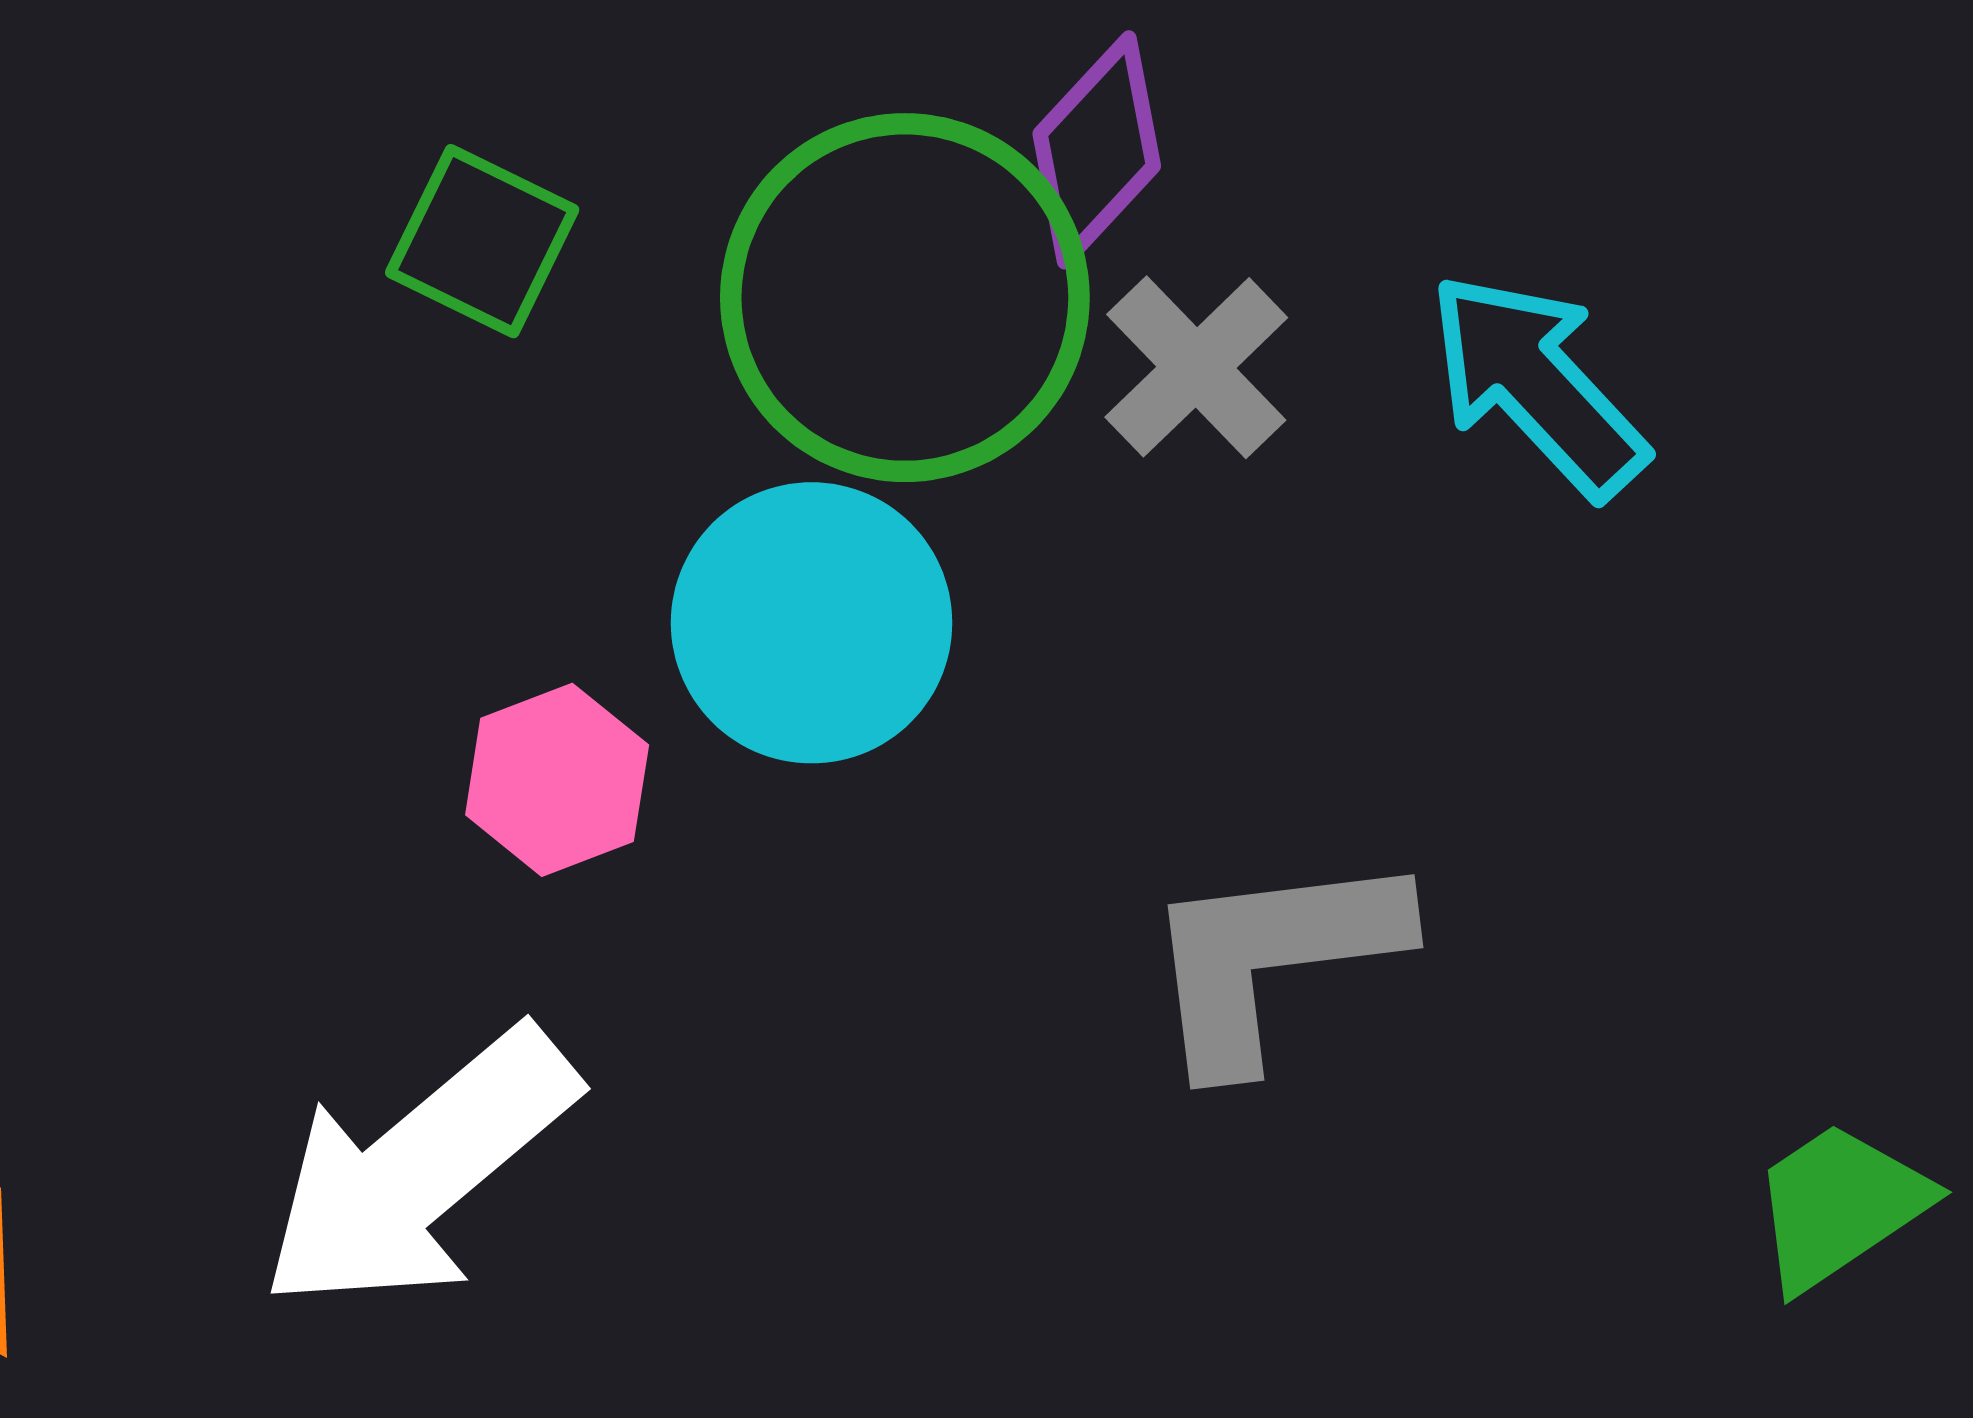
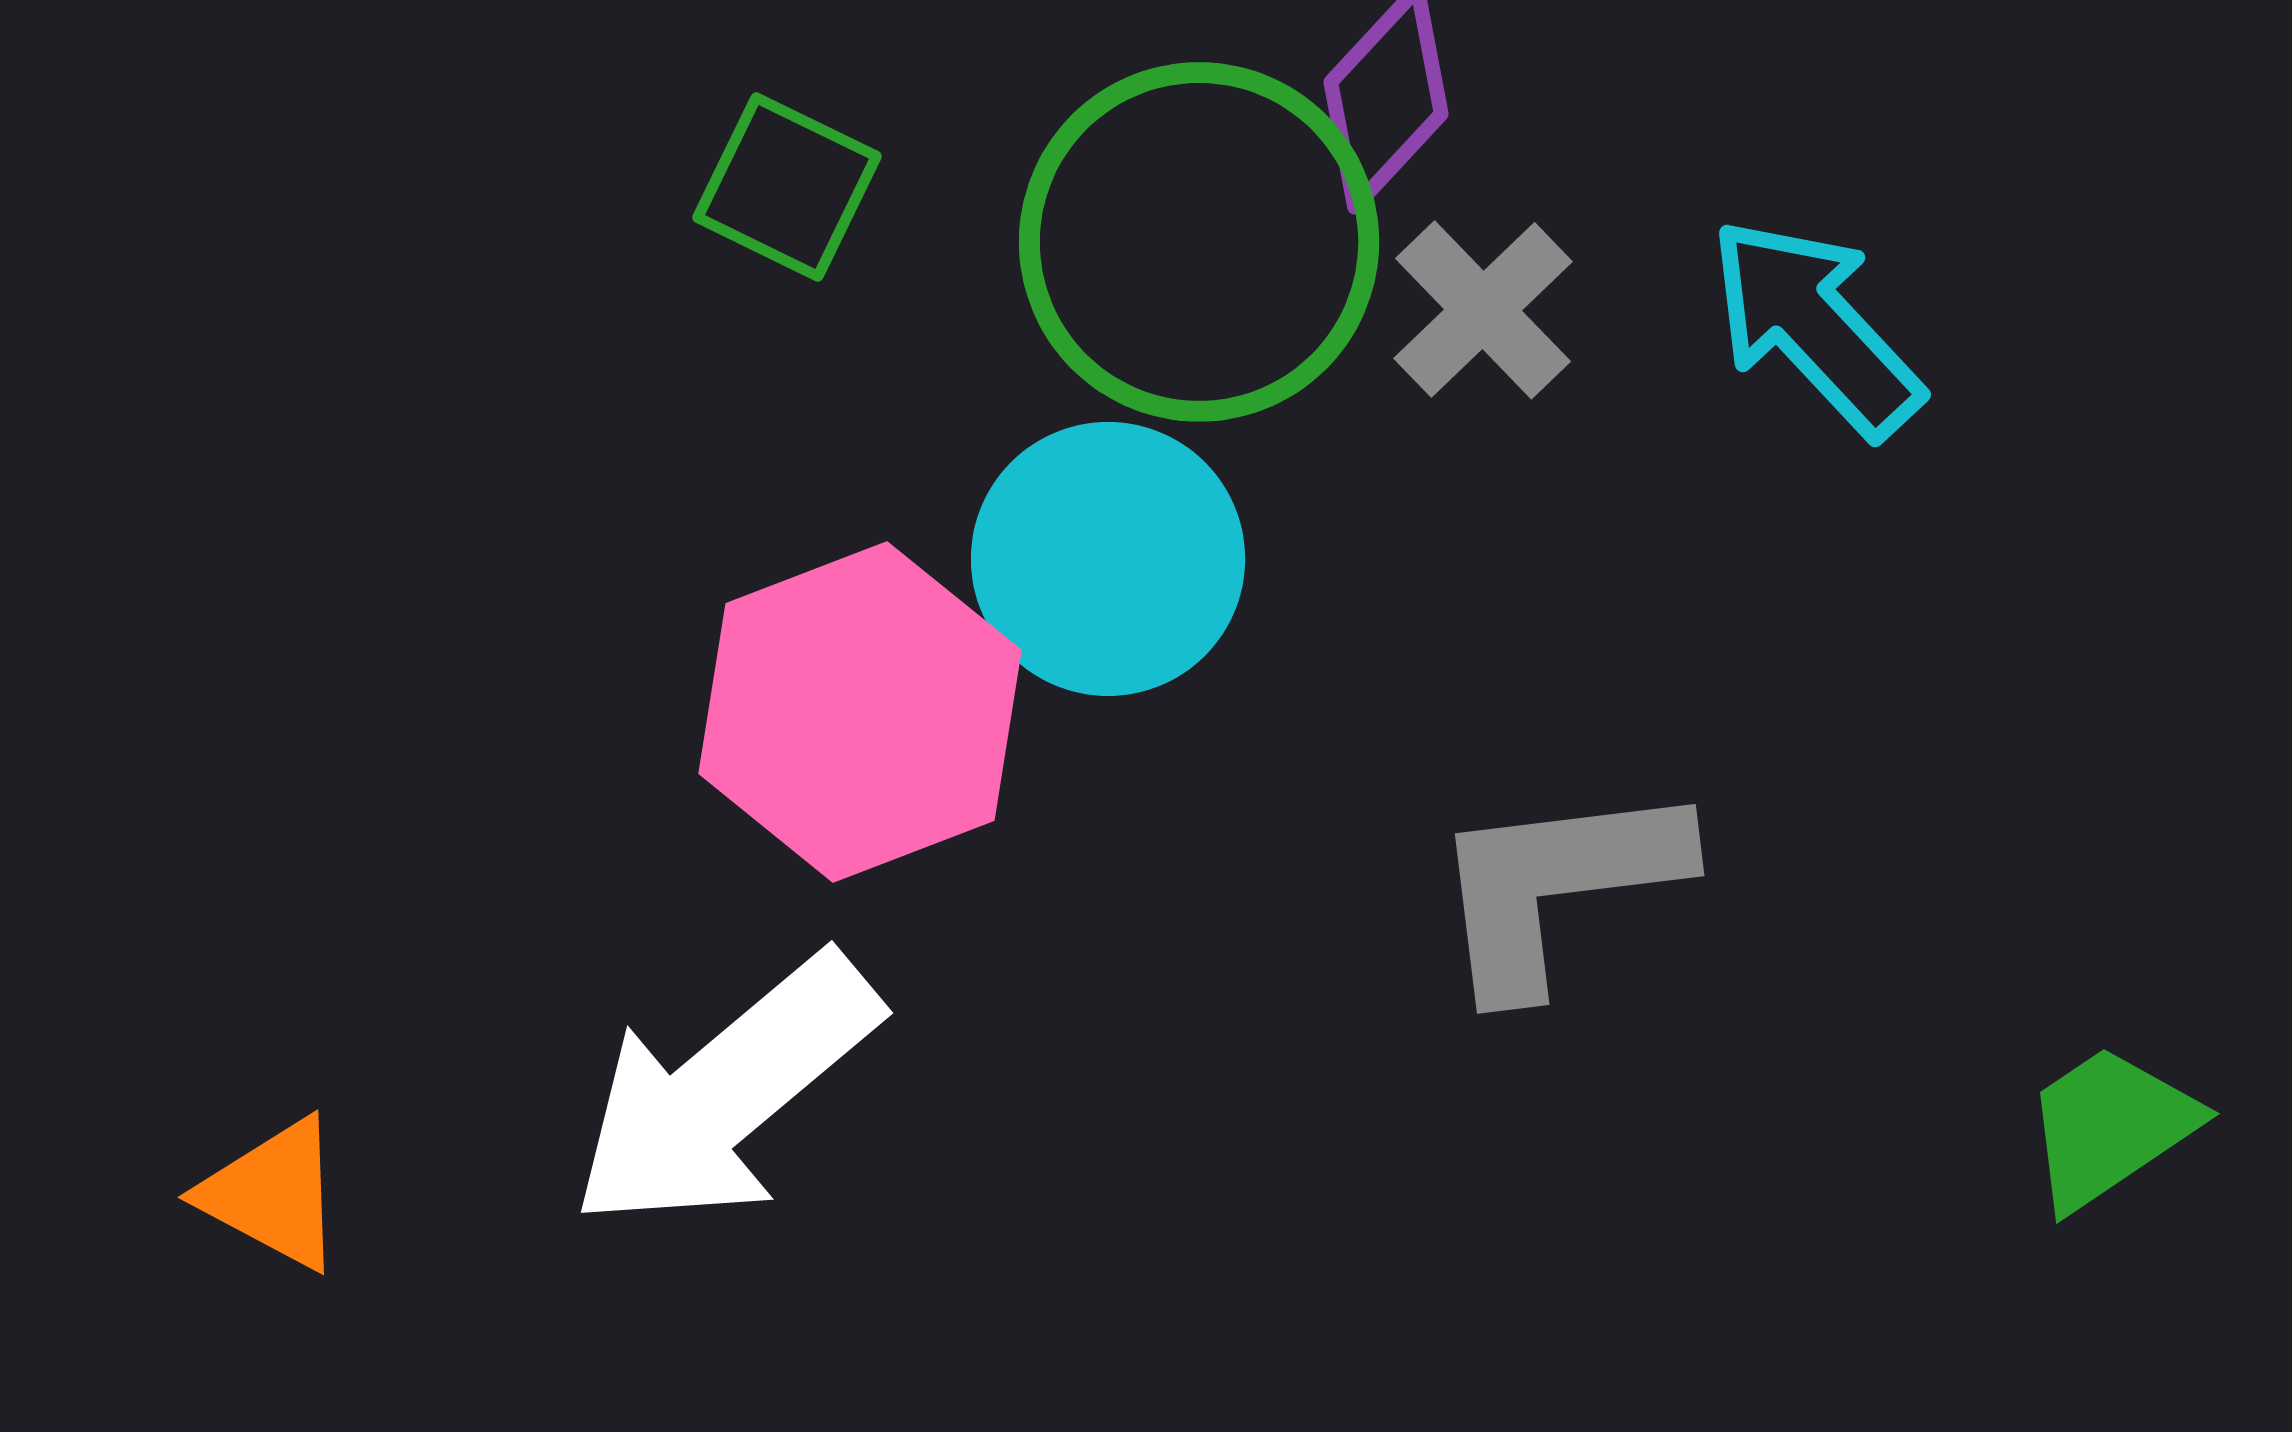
pink hexagon: (557, 780) -> (860, 712), size x1.8

